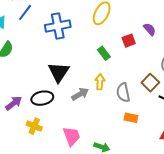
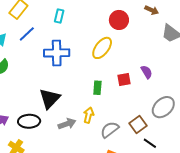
green rectangle: (104, 53) -> (97, 88), turned 32
gray semicircle: (123, 92) -> (110, 130), turned 54

